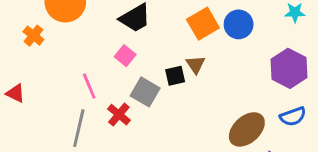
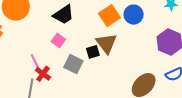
brown triangle: (196, 65) -> (106, 43), size x1.6
red cross: (119, 115) -> (43, 74), moved

